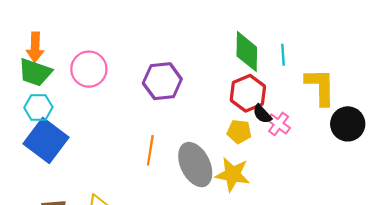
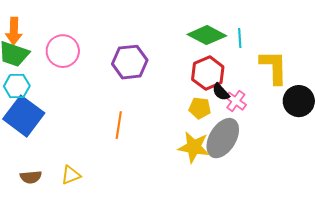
green diamond: (247, 52) -> (207, 35), turned -63
gray ellipse: (195, 165) -> (223, 138), moved, turned 57

